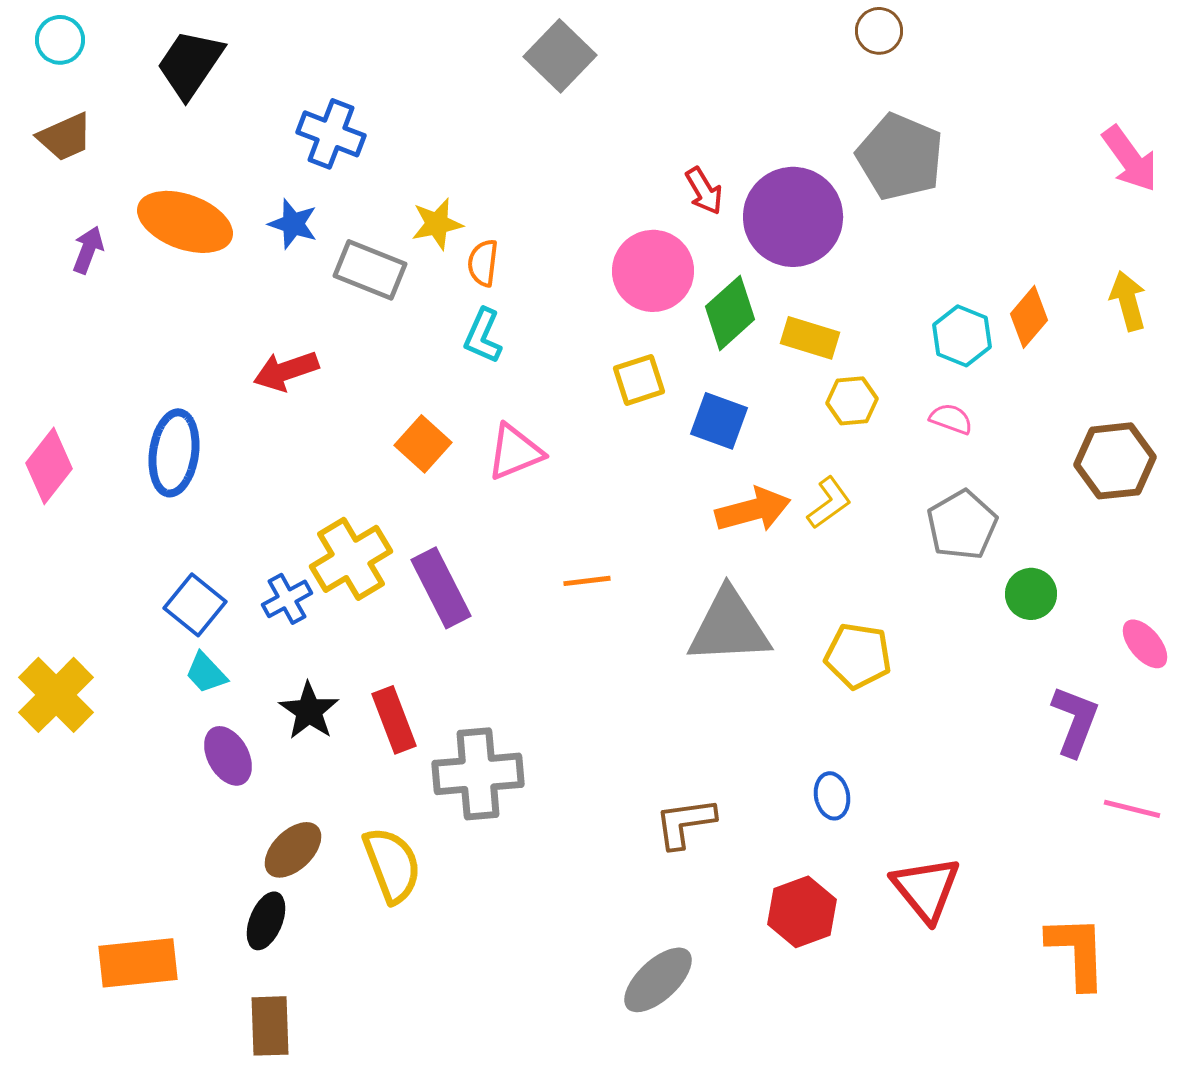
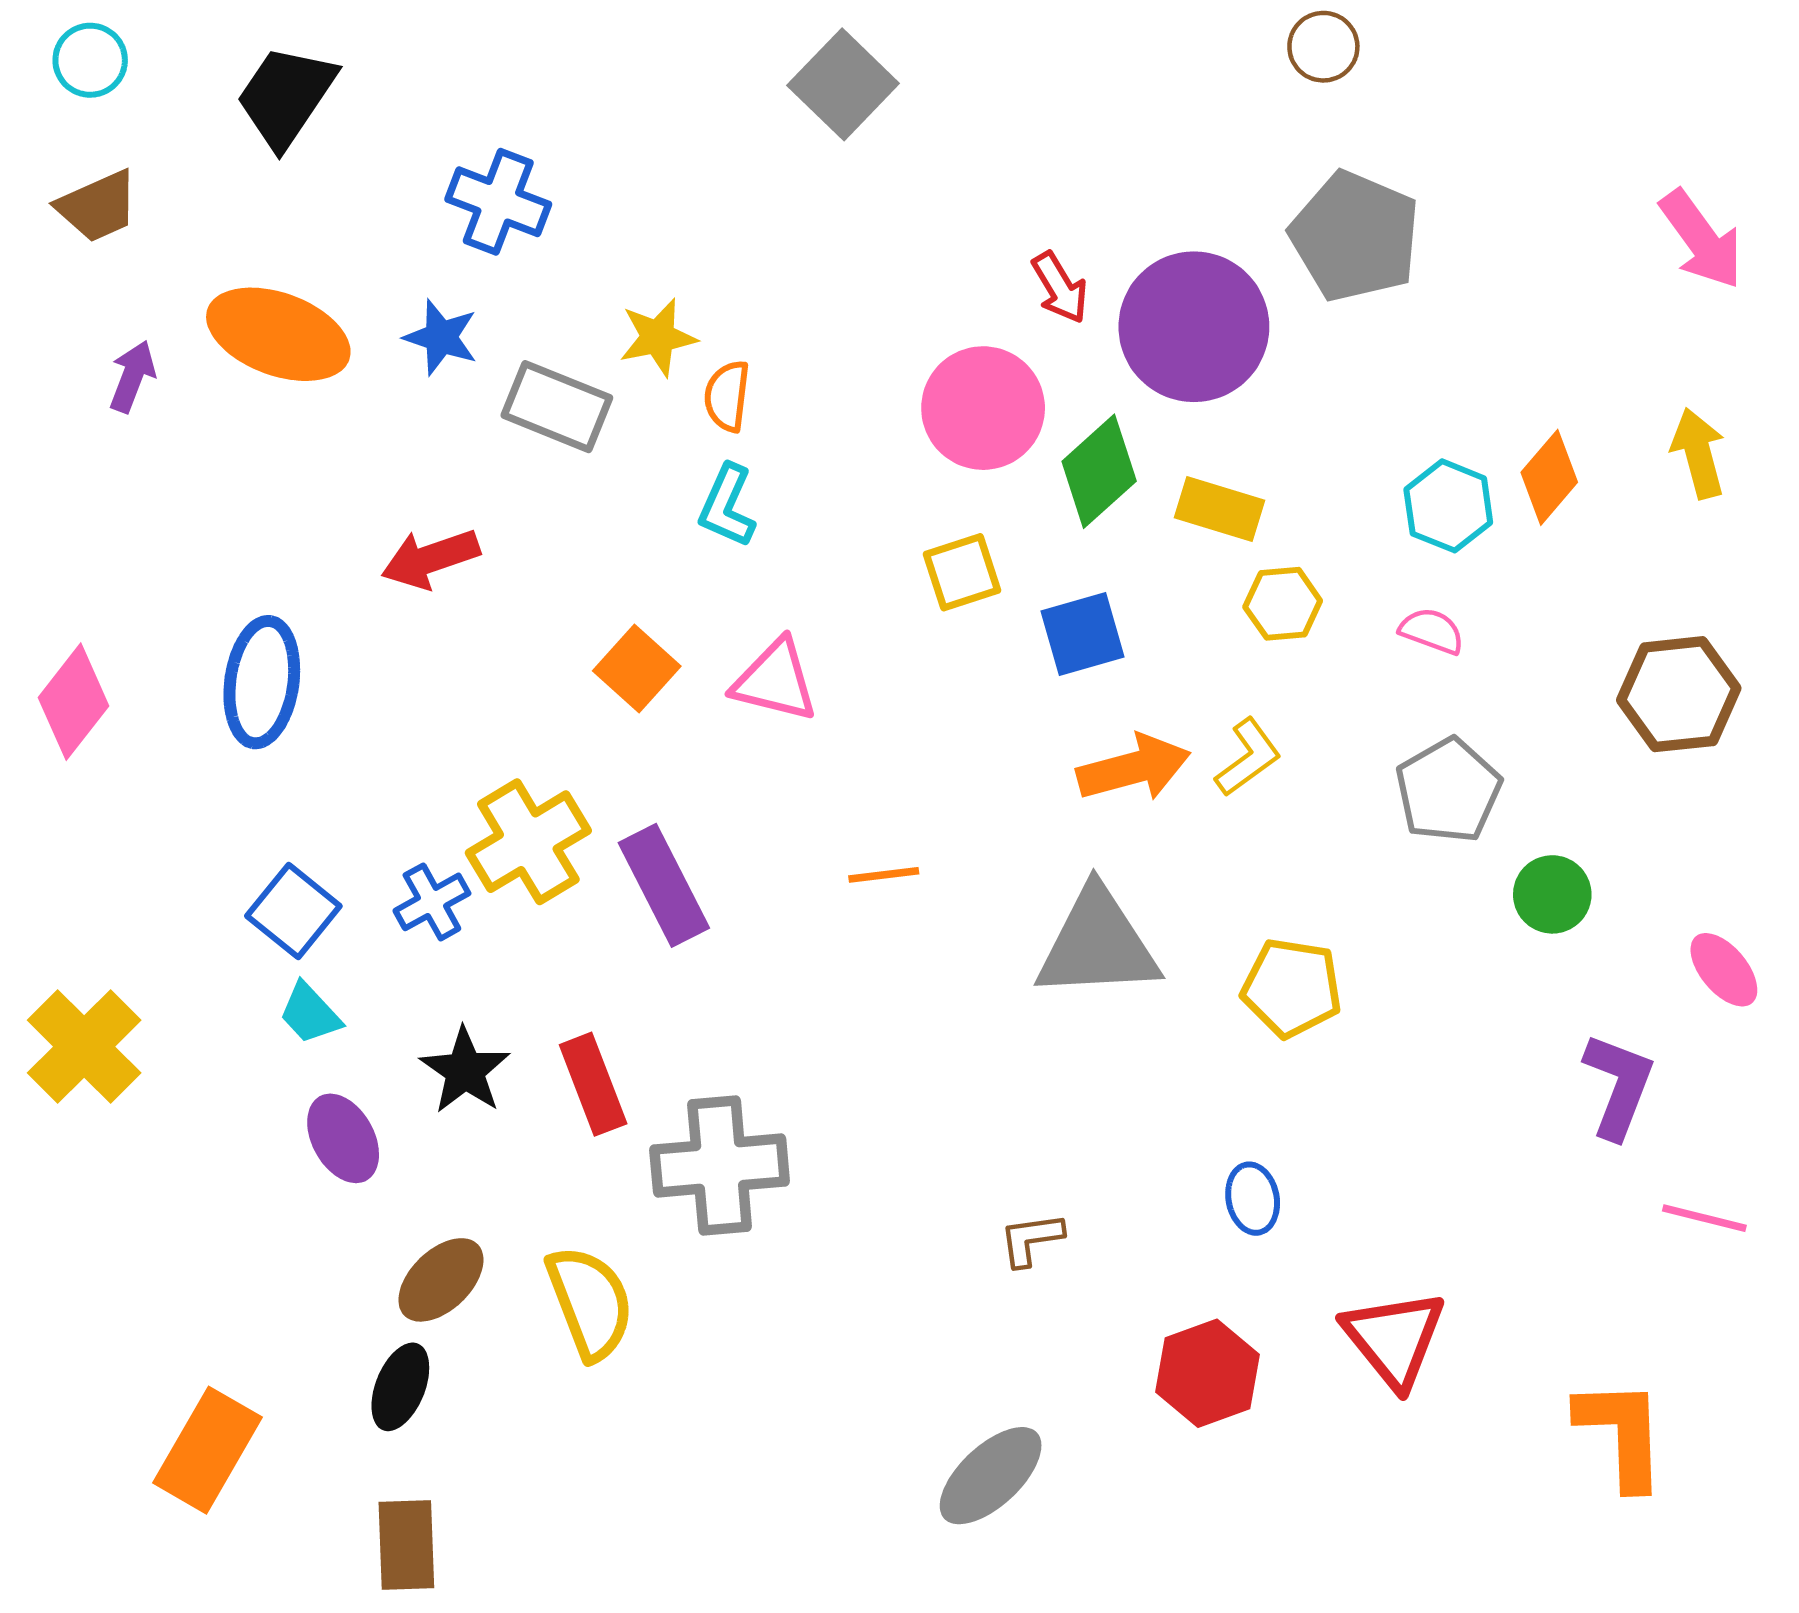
blue square: (719, 421) -> (1082, 634), turned -36
pink triangle: (515, 452) -> (775, 681), turned 36
brown L-shape: (685, 823) -> (1031, 1239), size x0.7
orange rectangle: (138, 963) -> (208, 1450), turned -54

